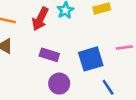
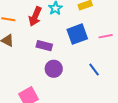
blue square: (91, 59) -> (77, 34), moved

